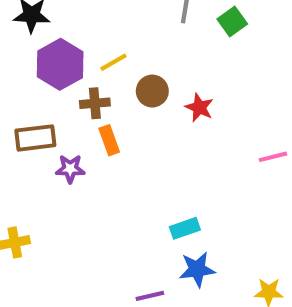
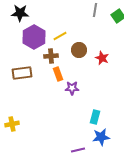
purple star: (70, 169) -> (72, 88), moved
cyan rectangle: (185, 228) -> (95, 117), turned -56

